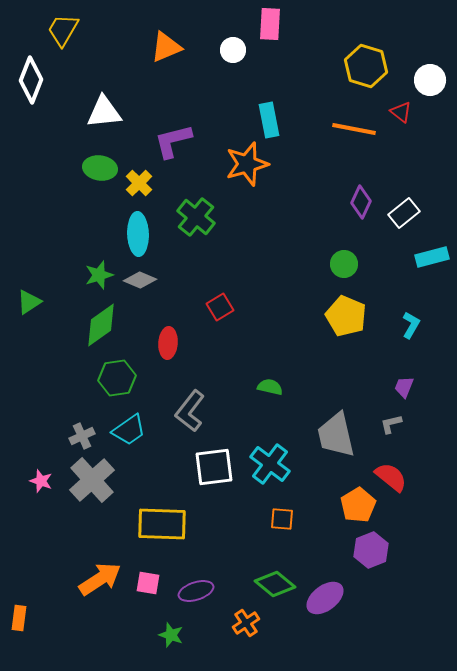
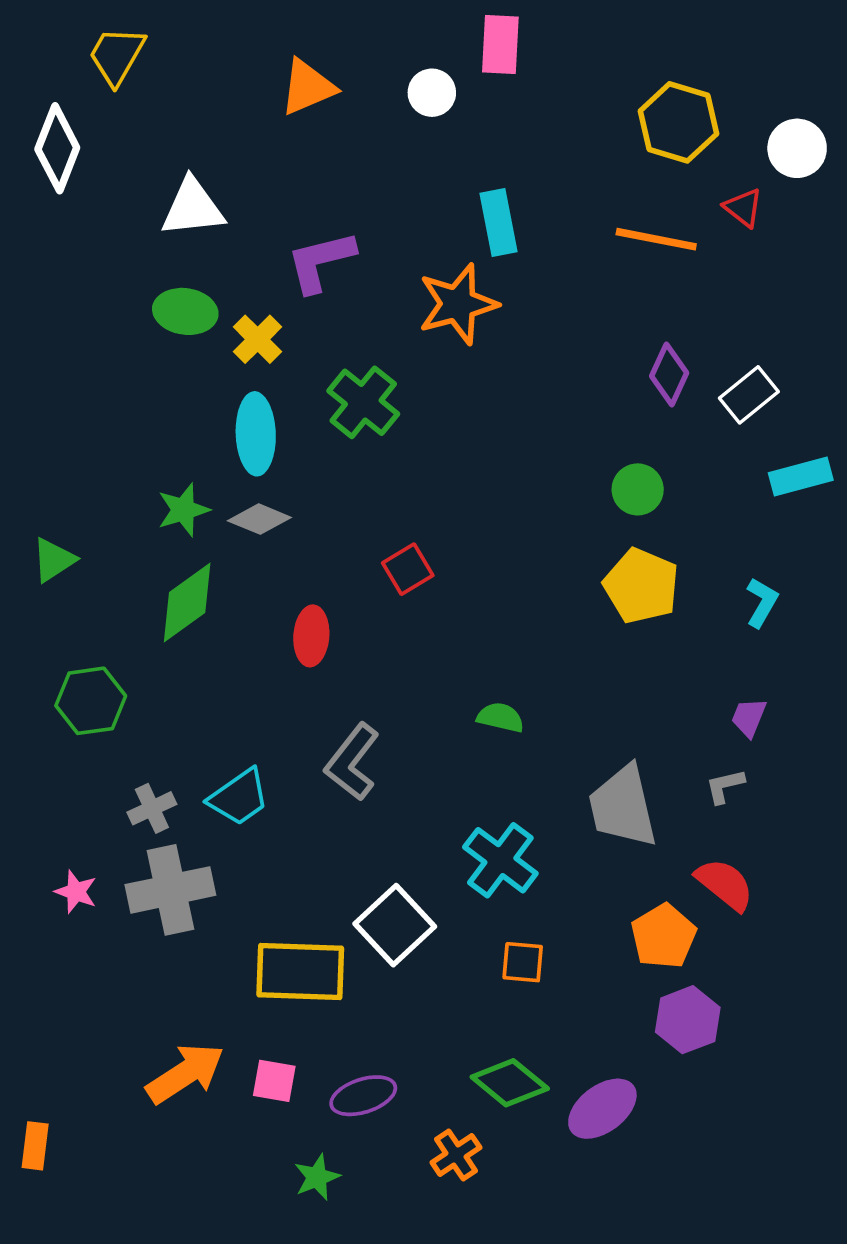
green hexagon: (117, 378) -> (91, 701), moved
white square: (214, 467) -> (395, 925), moved, turned -36
gray cross: (92, 480) -> (170, 890), turned 30
green star: (171, 635) -> (317, 1177), turned 30

